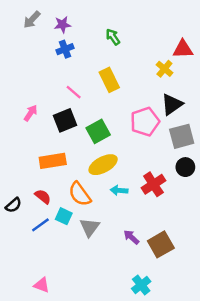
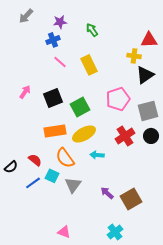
purple star: (63, 25) -> (60, 22), moved
yellow cross: (164, 69) -> (134, 56), turned -32
pink line: (74, 92) -> (60, 62), moved
black triangle: (172, 104) -> (145, 75), moved
orange rectangle: (53, 161) -> (55, 131), moved
red cross: (153, 184) -> (125, 136), moved
pink triangle: (42, 285) -> (64, 232), moved

